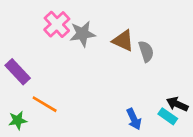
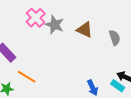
gray star: (83, 34) -> (55, 25), turned 30
gray semicircle: (146, 51) -> (115, 38), moved

